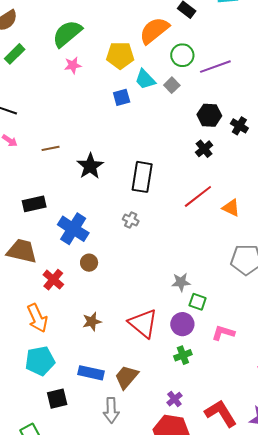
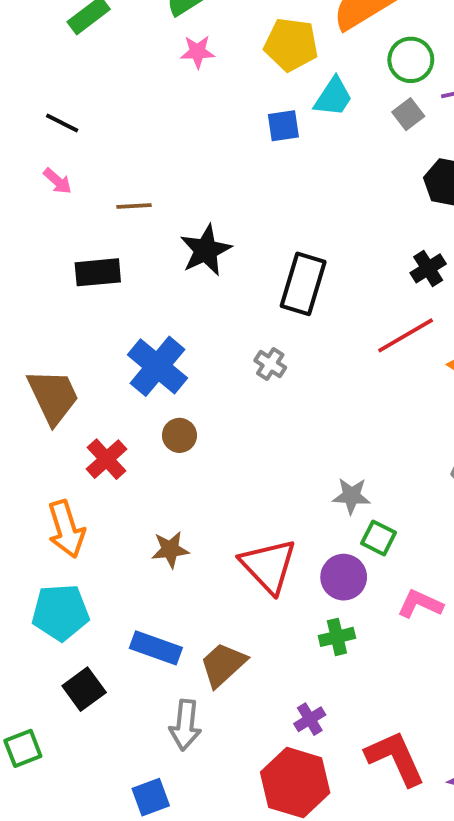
cyan trapezoid: (145, 79) -> (333, 97), turned -110
gray square: (172, 85) -> (408, 114), moved
black cross: (204, 149) -> (428, 268), moved
black rectangle: (34, 204) -> (98, 272), moved
brown trapezoid: (22, 251) -> (53, 396), turned 44
black square: (57, 399) -> (84, 689), turned -30

